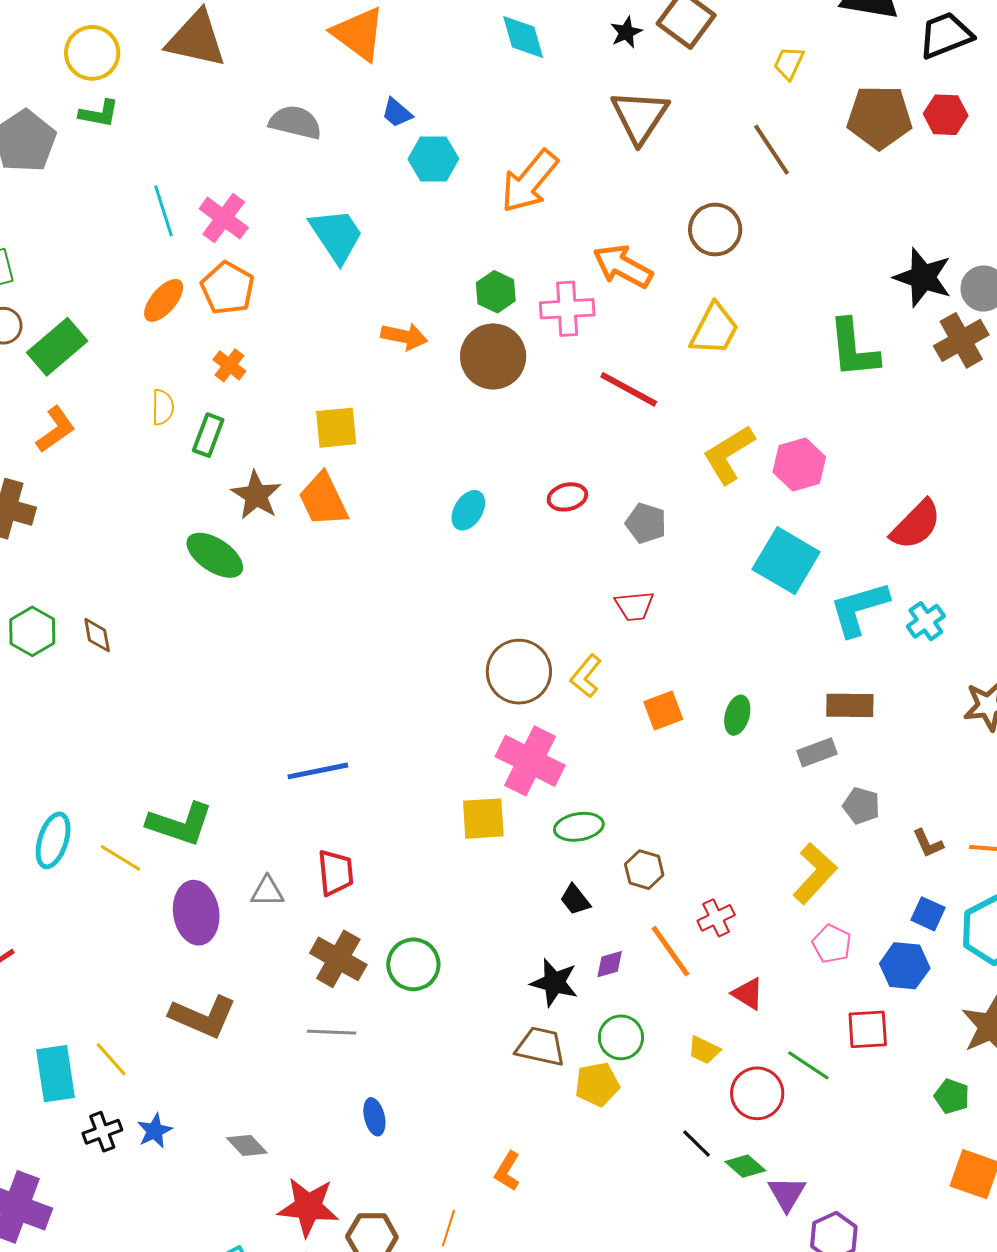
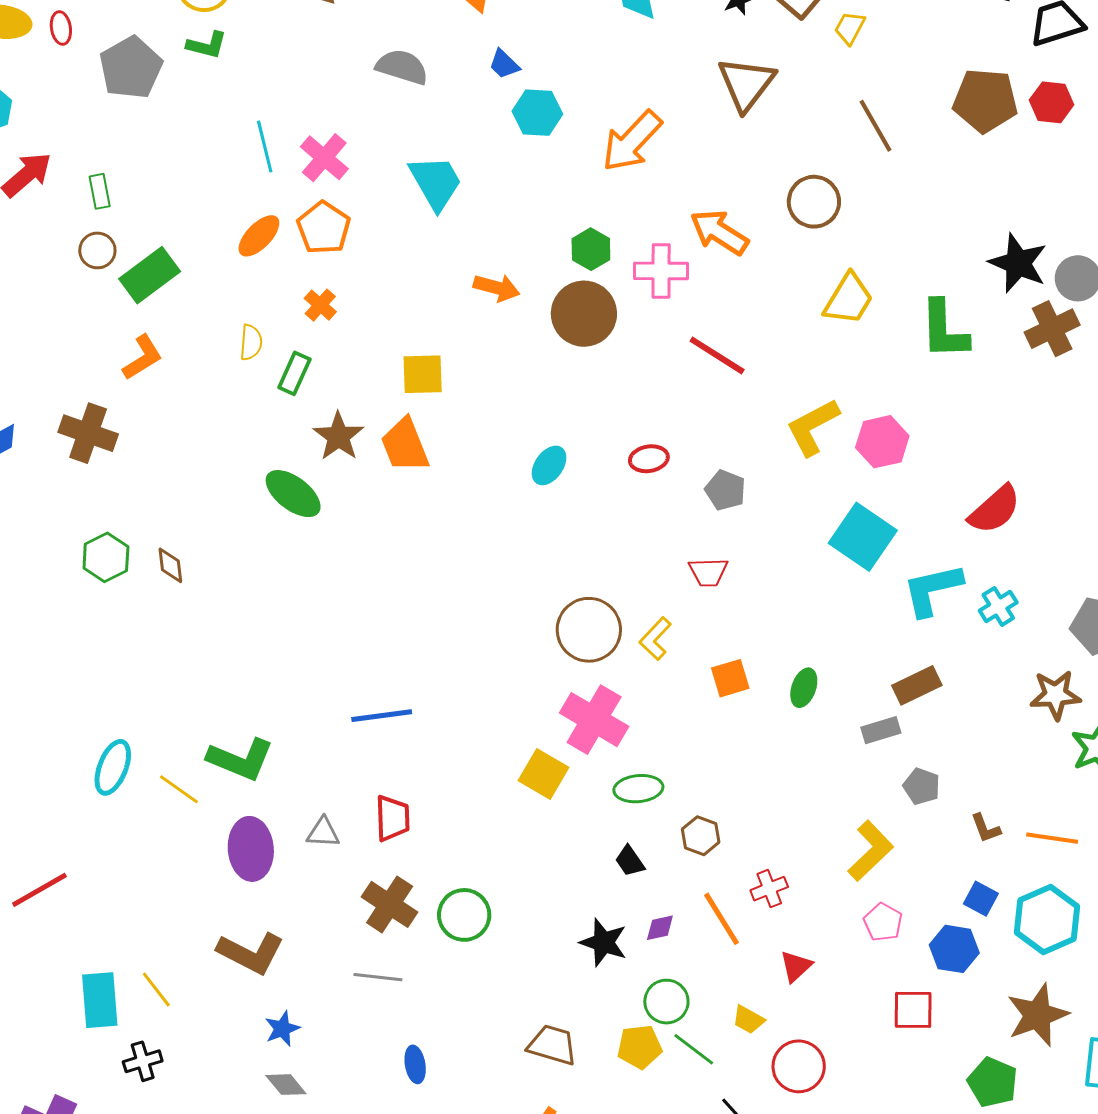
yellow trapezoid: (789, 63) -> (850, 28), moved
yellow trapezoid: (714, 329) -> (849, 299), moved
brown rectangle: (850, 705) -> (917, 685), turned -30
yellow square: (483, 819) -> (544, 774), turned 30
red triangle: (748, 994) -> (796, 966), turned 42
brown trapezoid: (541, 1047) -> (552, 1045), moved
green line: (808, 1065) -> (694, 1049), moved
green pentagon: (952, 1096) -> (993, 1082), size x1.4
blue star: (155, 1131) -> (282, 1029), moved

